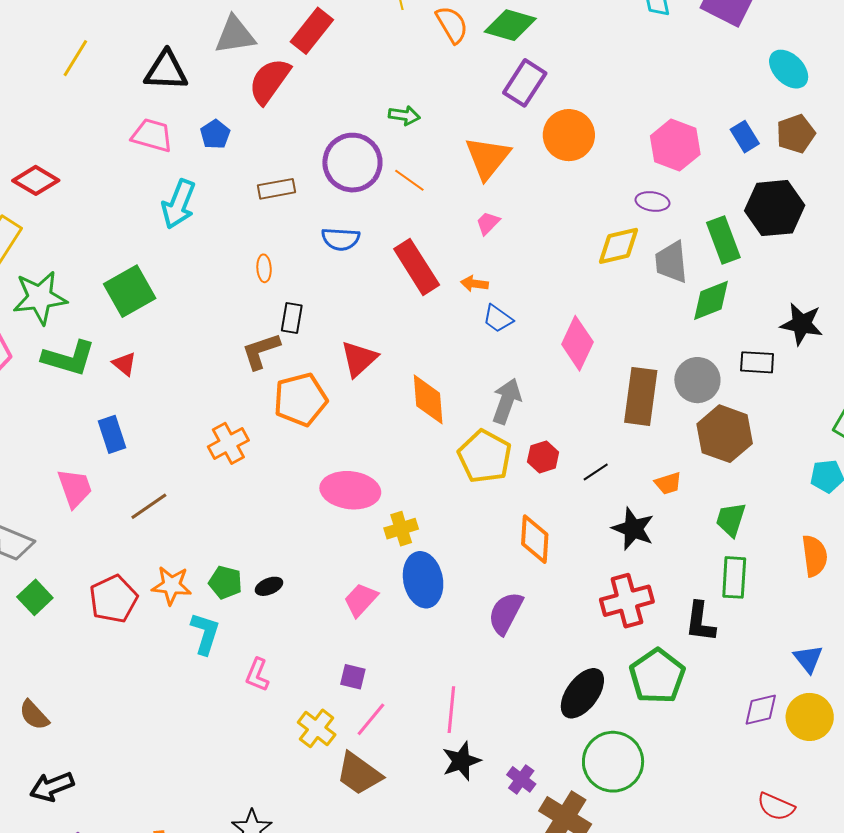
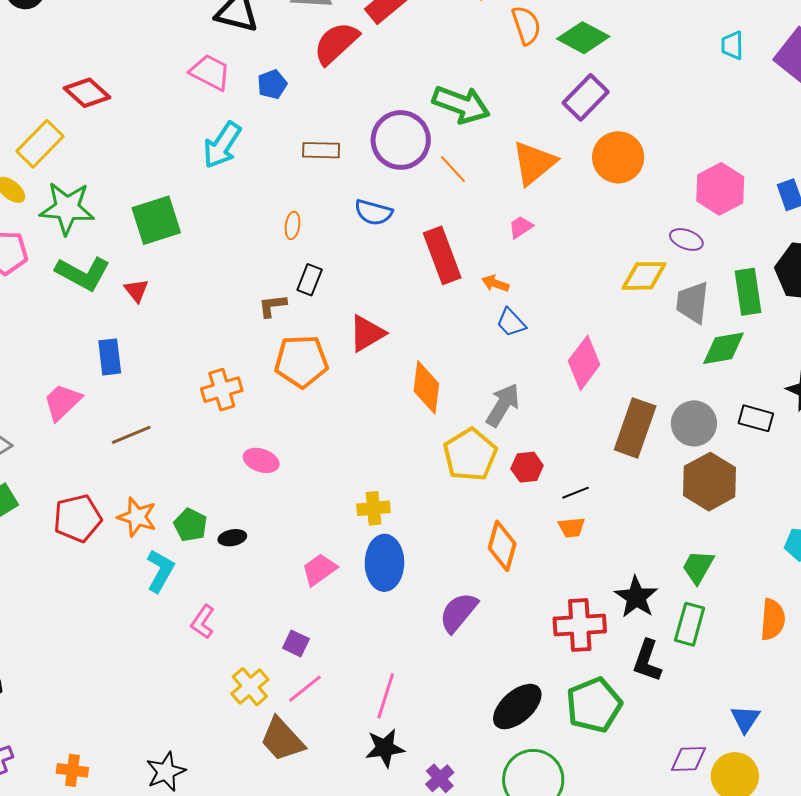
green arrow: (404, 115) -> (461, 104), size x1.8
brown L-shape: (261, 351) -> (272, 306), size x0.7
orange trapezoid: (668, 483) -> (572, 527), moved
pink trapezoid: (75, 488) -> (62, 402), turned -126
pink ellipse: (350, 490) -> (261, 460), moved, size x0.6
black star: (633, 529) -> (636, 597), moved

